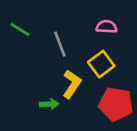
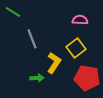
green line: (20, 29) -> (13, 12), moved
gray line: (60, 44) -> (32, 39), moved

